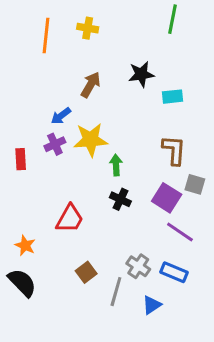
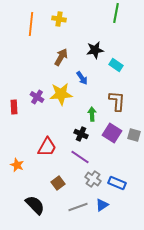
cyan rectangle: (173, 97) -> (116, 65), turned 40
blue arrow: (61, 116) -> (82, 78), moved, turned -88
purple cross: (55, 144) -> (37, 97), turned -32
green arrow: (116, 165) -> (92, 114), moved
gray square: (195, 184) -> (134, 135), moved
purple line: (180, 232) -> (80, 157), moved
black semicircle: (22, 283) -> (35, 205), moved
gray line: (116, 292) -> (78, 207), moved, turned 54

